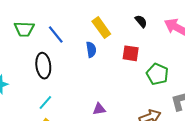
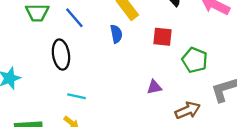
cyan line: (45, 103) -> (76, 96), moved, turned 63
purple triangle: (99, 109) -> (154, 87), moved

